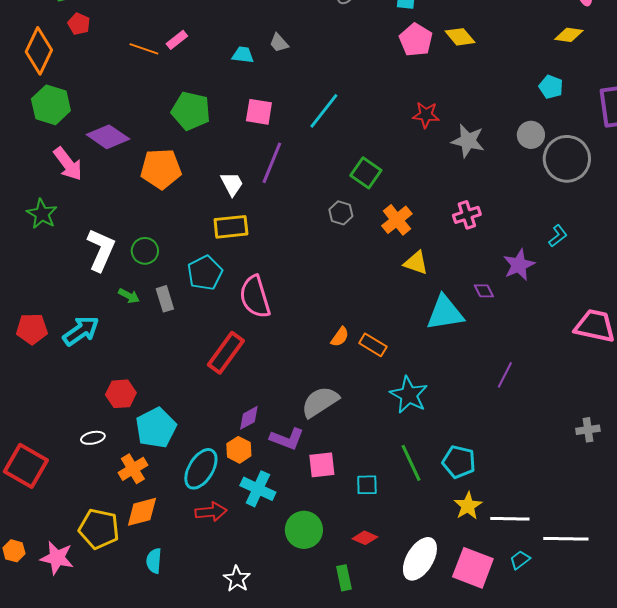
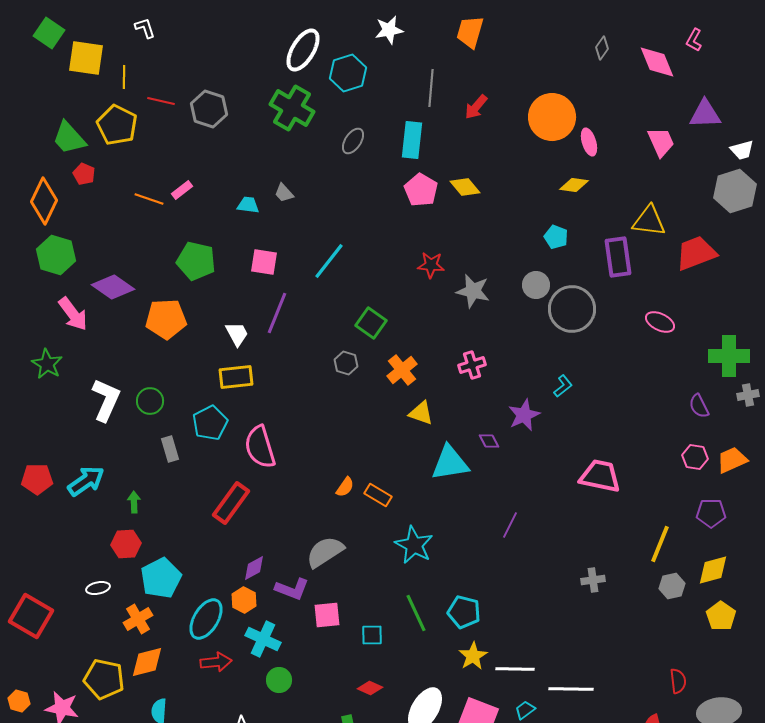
green arrow: (129, 296) -> (134, 502), moved, turned -120
green circle: (304, 530) -> (279, 680), moved, size x0.7

